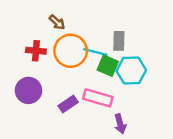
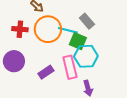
gray rectangle: (119, 41) -> (87, 21), turned -42
cyan hexagon: (131, 71) -> (86, 56), moved
pink rectangle: (98, 98) -> (70, 67), turned 60

